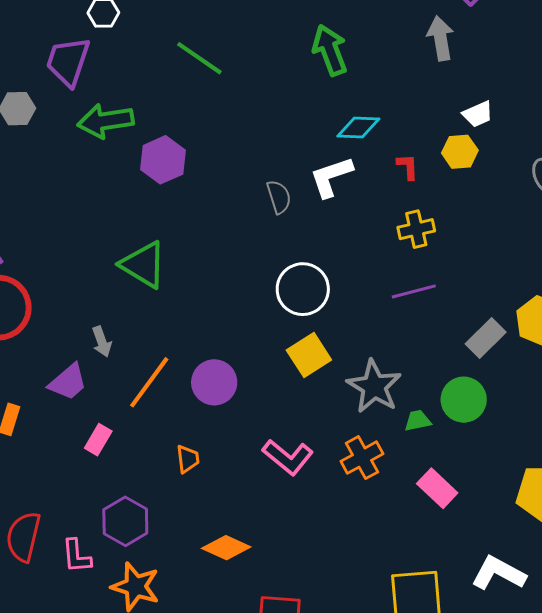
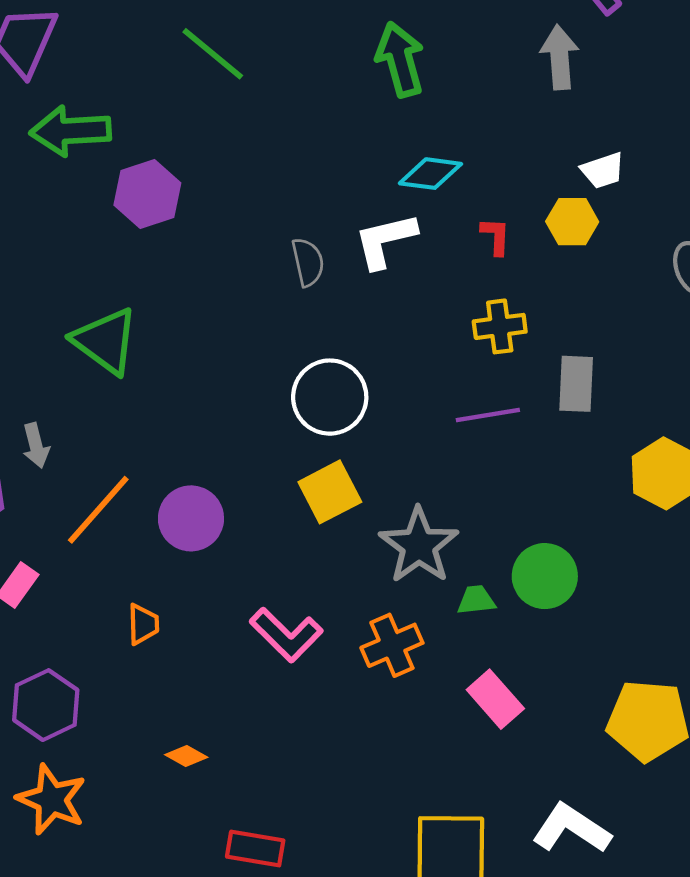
gray rectangle: (486, 338) -> (576, 384), moved, turned -48
orange diamond: (226, 548) -> (186, 756), size x0.6

